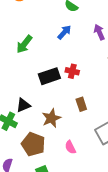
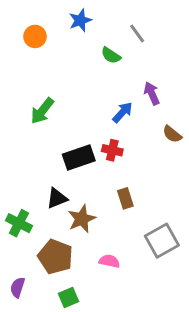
blue arrow: (64, 32) -> (123, 112), moved
black triangle: (23, 105) -> (57, 198), moved
pink semicircle: (70, 147) -> (109, 261), turned 128

